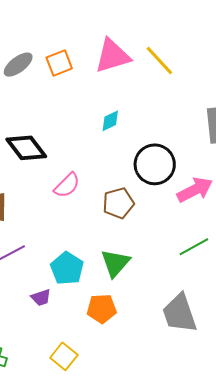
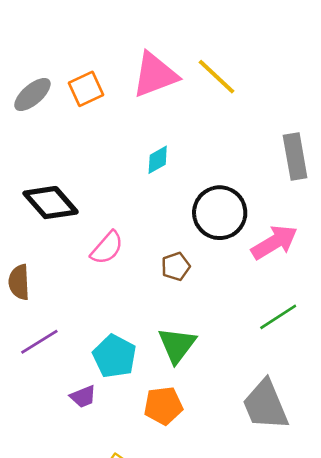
brown pentagon: (118, 203) -> (176, 267), size x0.7

